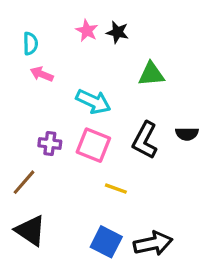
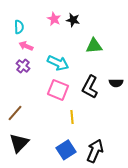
purple cross: (50, 143) -> (23, 66), moved, turned 32
yellow line: (116, 189) -> (72, 117), turned 64
black triangle: (30, 231) -> (19, 143), turned 40
blue square: (106, 242) -> (66, 150), turned 30
black arrow: (153, 243) -> (95, 151), turned -55

